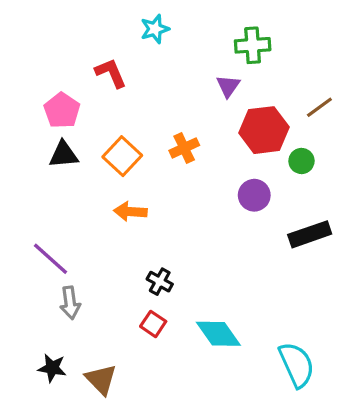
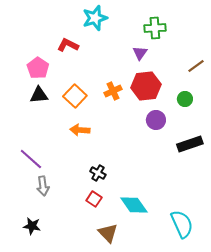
cyan star: (155, 29) -> (95, 18), size x1.4
red L-shape: (111, 73) -> (68, 45), turned -40
red hexagon: (264, 130) -> (146, 86), moved
brown triangle: (101, 379) -> (108, 233), moved

